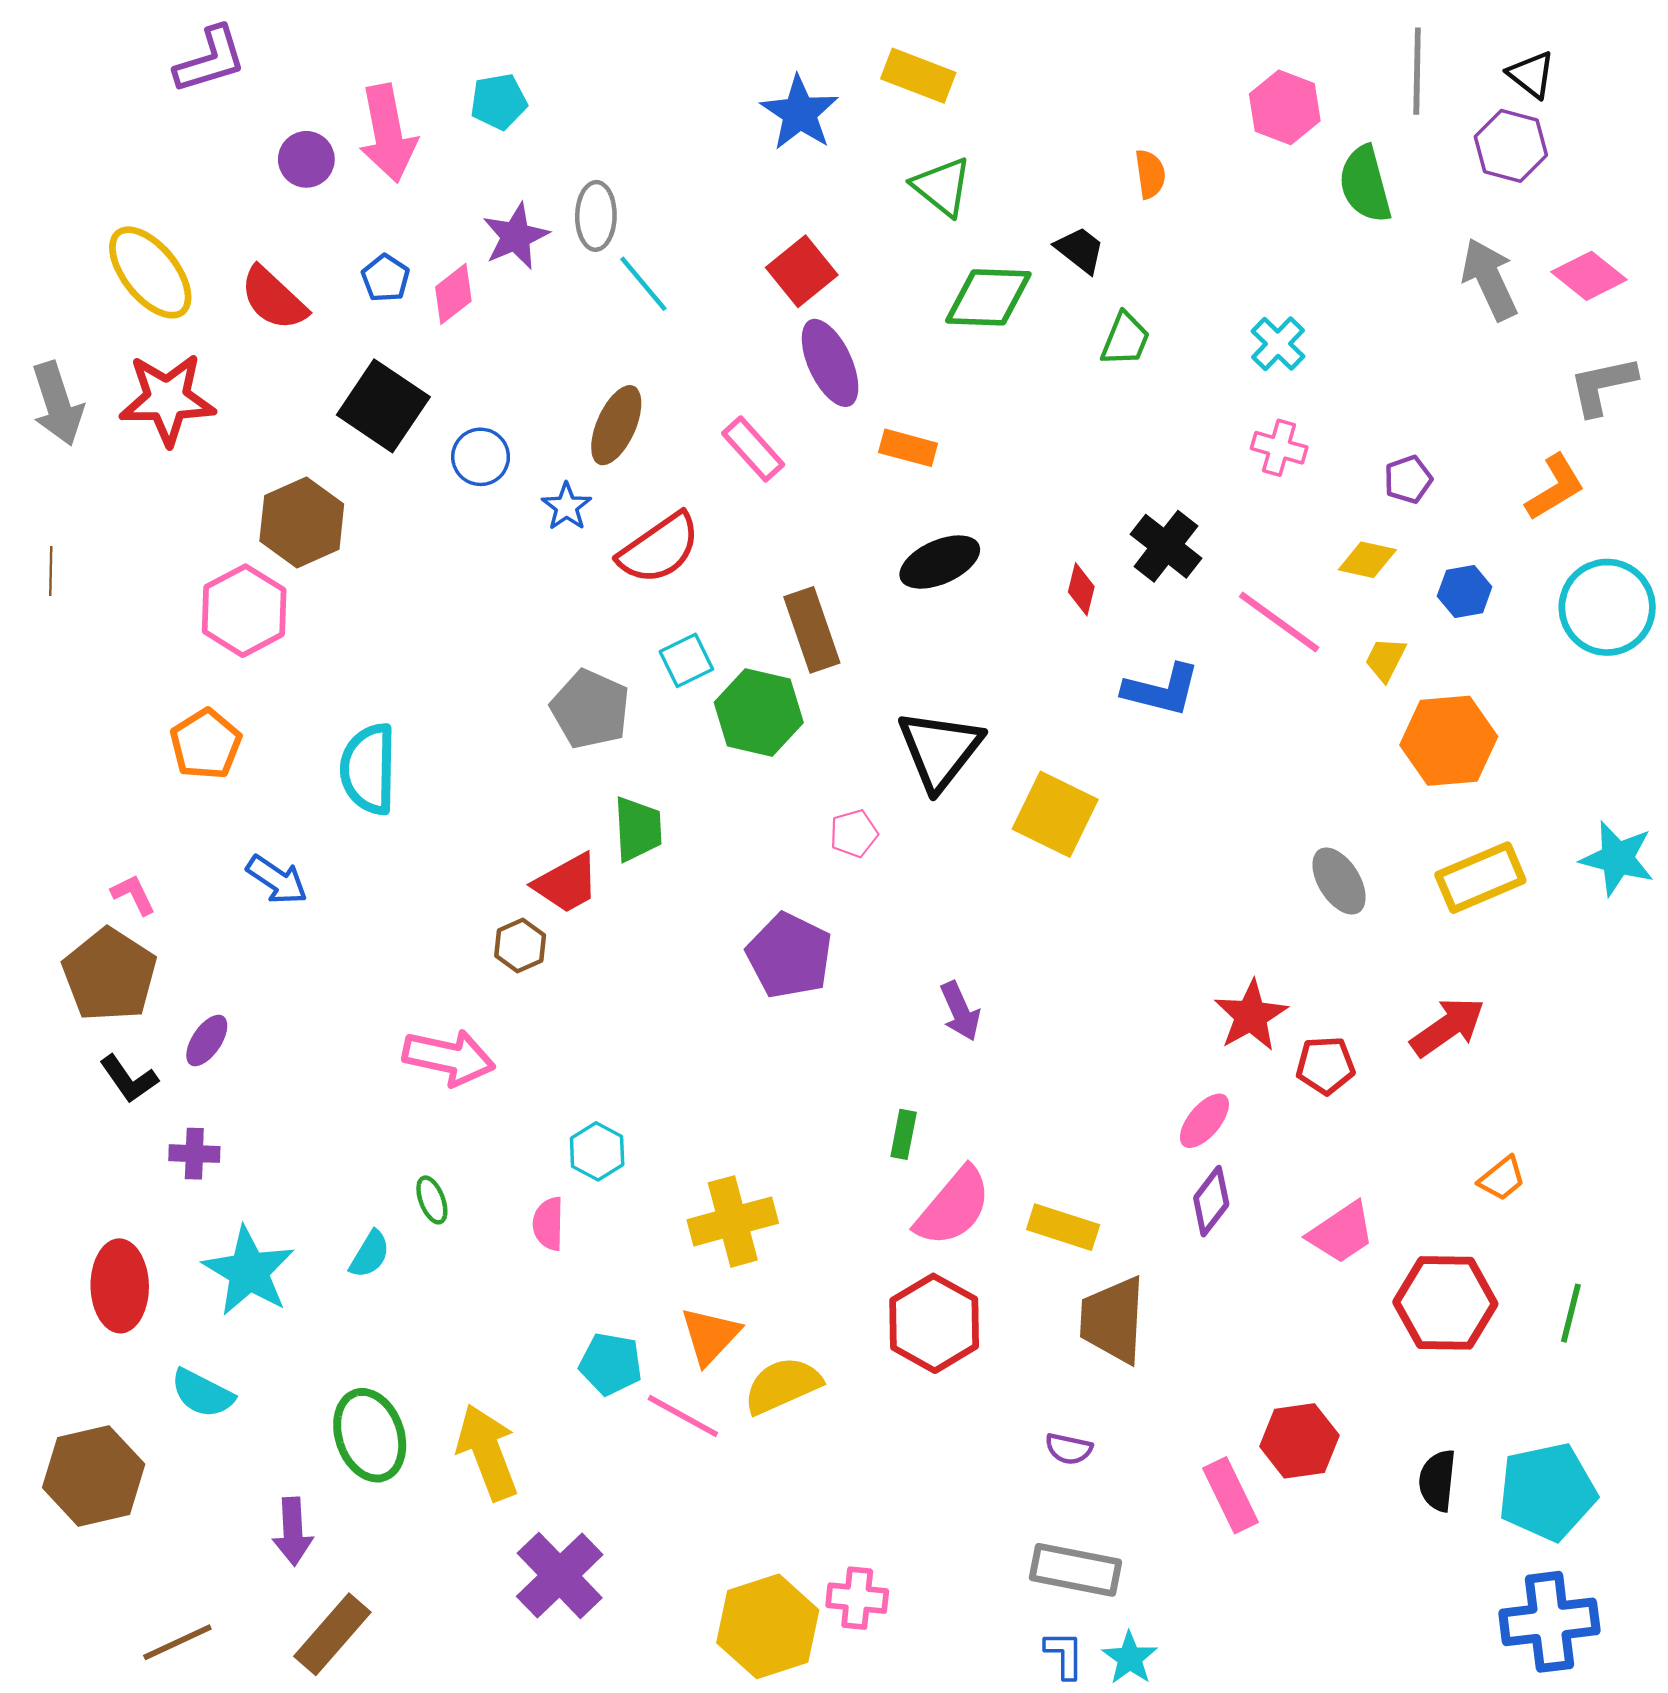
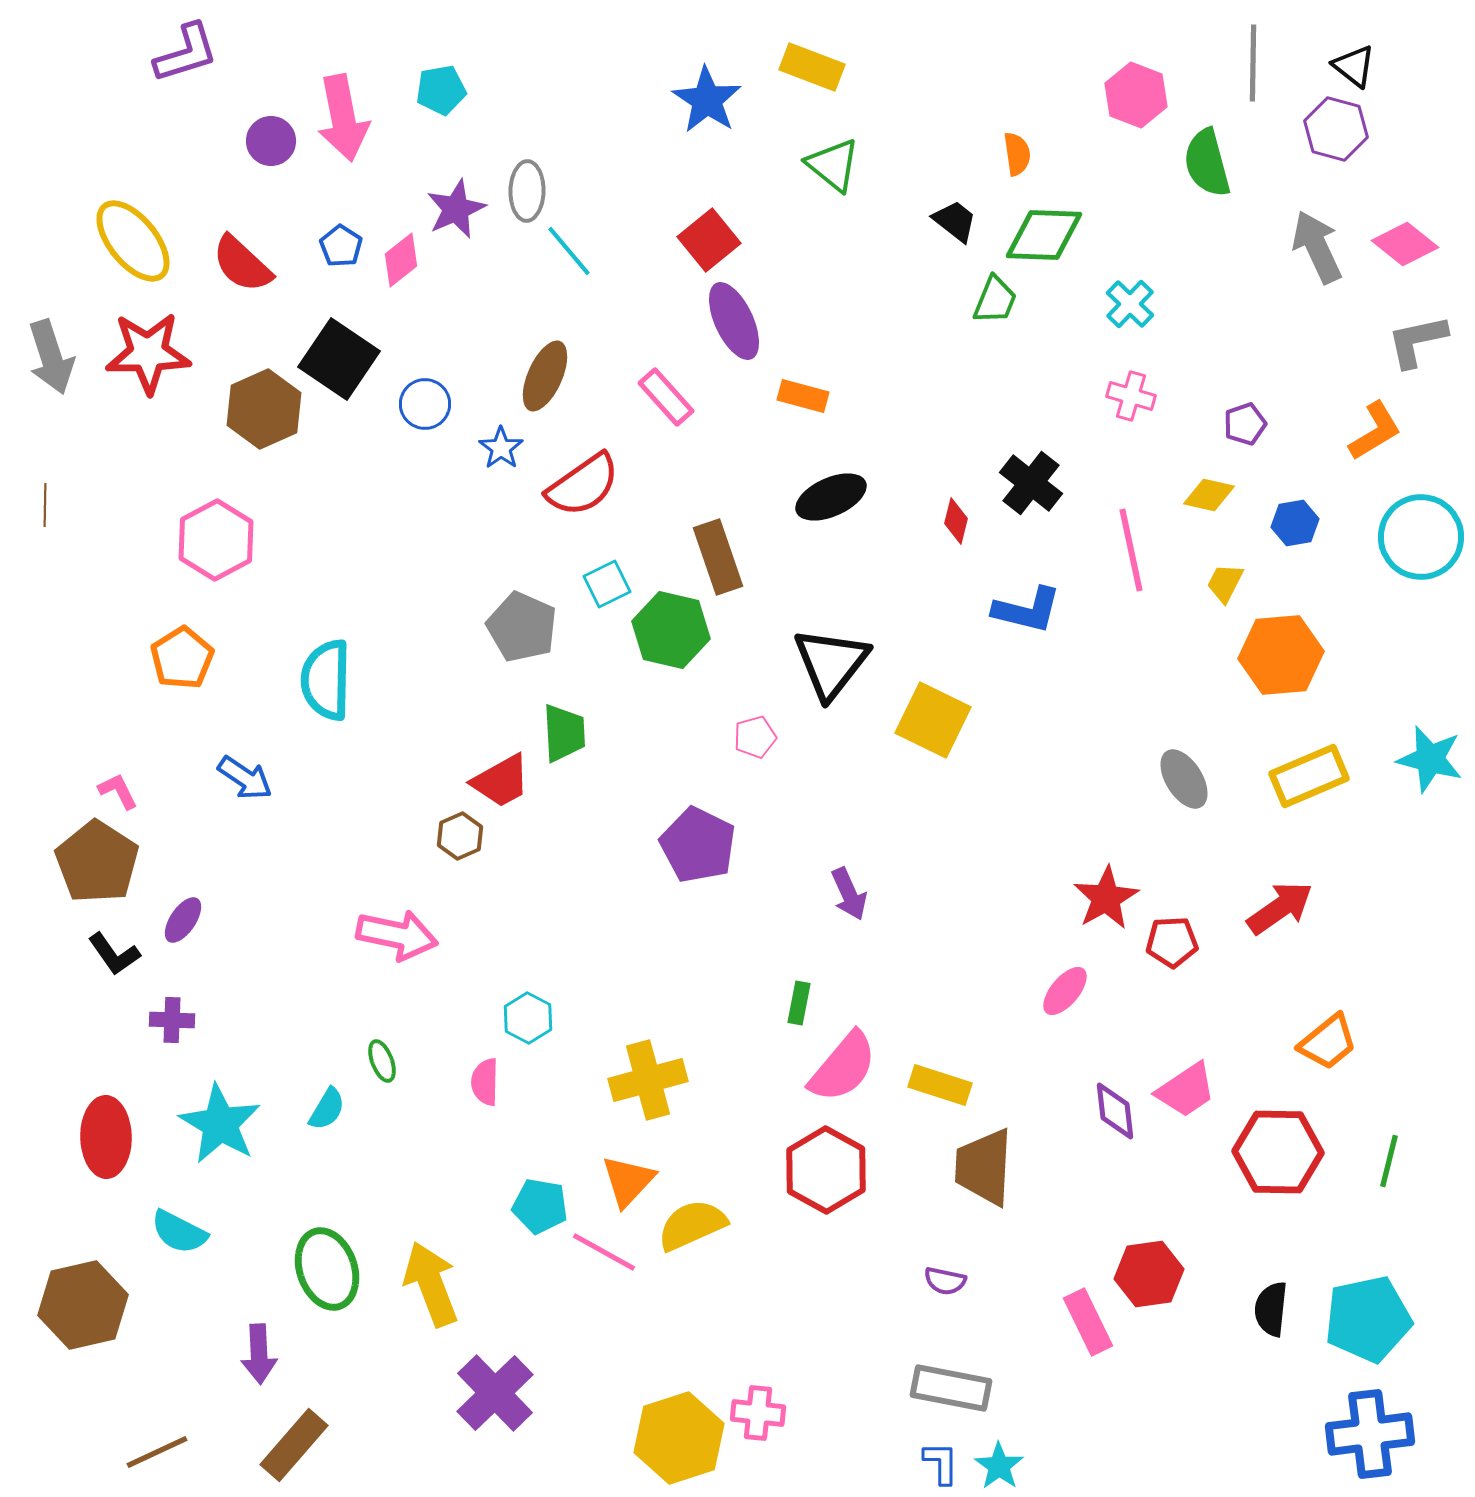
green diamond: (988, 297) -> (1044, 235), moved
brown hexagon: (302, 522) -> (264, 409), moved
pink line: (1279, 622) -> (1131, 550), turned 42
orange trapezoid: (1502, 1178) -> (1328, 1042), size x1.4
purple diamond: (1211, 1201) -> (1115, 1111), moved, turned -44

